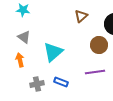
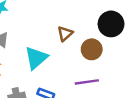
brown triangle: (81, 16) -> (65, 34), moved

